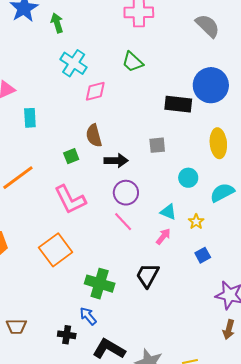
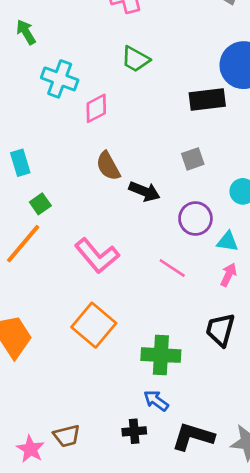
green square: (71, 156) -> (40, 204), moved
black arrow: (116, 161) -> (144, 191), turned 35
purple circle: (126, 193) -> (195, 219), moved

